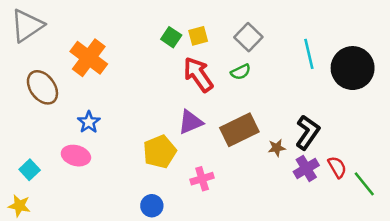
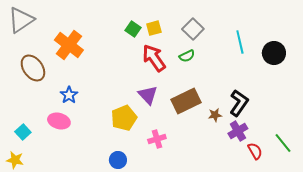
black circle: (353, 68) -> (274, 53), size x0.7
purple triangle: (190, 122) -> (148, 95), turned -50
red semicircle: (337, 167) -> (255, 151), moved

